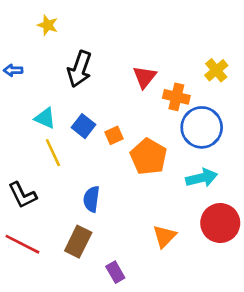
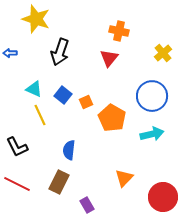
yellow star: (48, 25) -> (36, 19), size x1.8
orange cross: (176, 97) -> (119, 31), moved
red circle: (220, 223) -> (163, 197), moved

